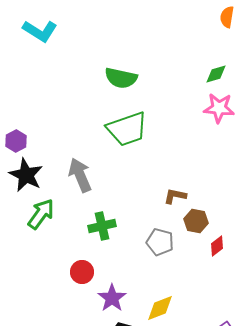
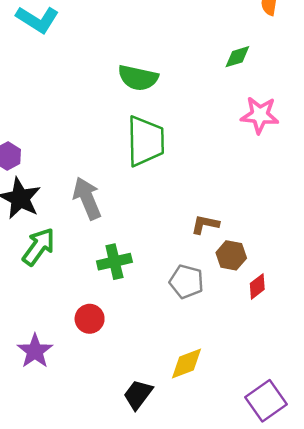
green diamond: (216, 74) -> (237, 57), moved
green trapezoid: (127, 129) -> (145, 141), turned -72
purple star: (112, 298) -> (35, 351), moved

